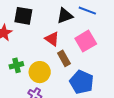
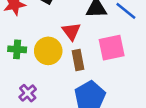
yellow circle: (40, 72) -> (48, 51), moved

